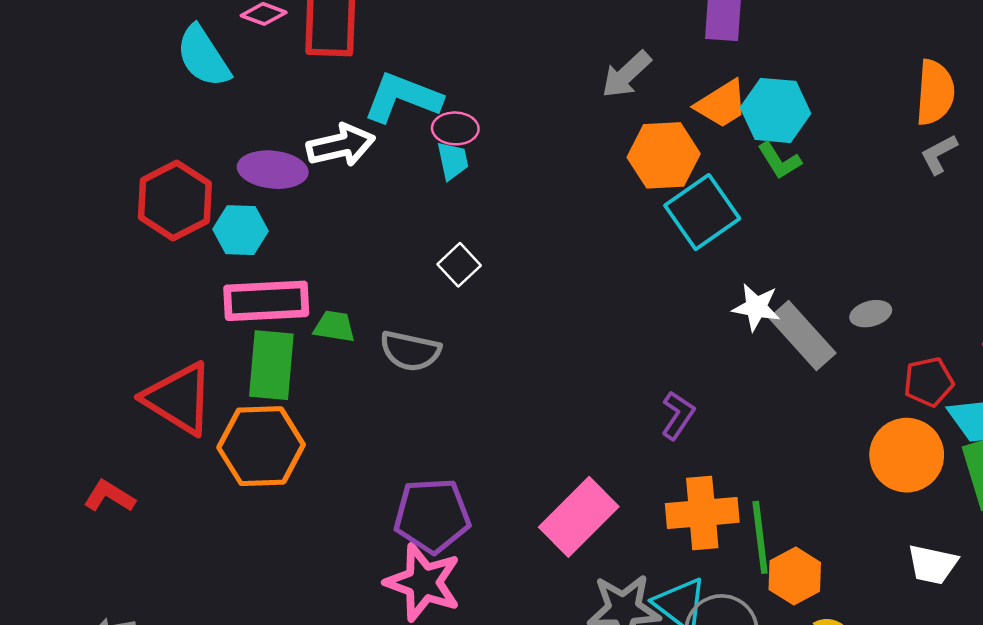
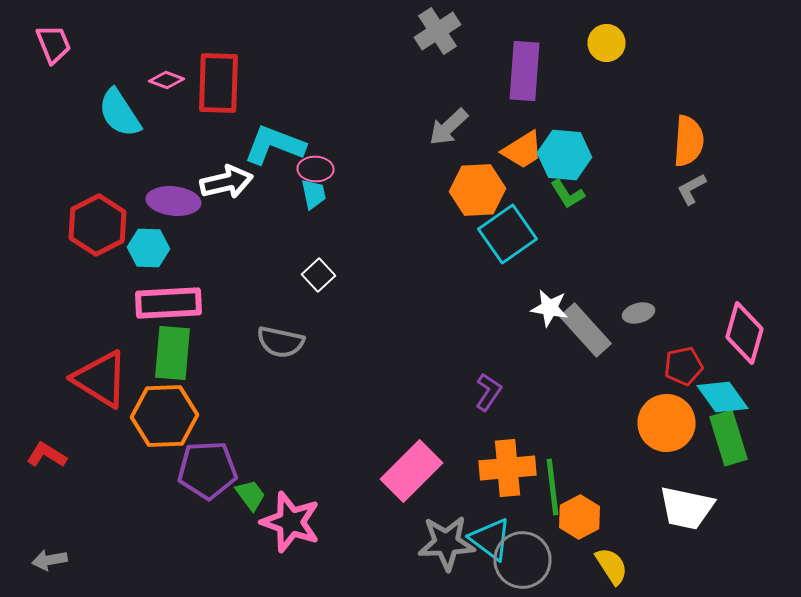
green trapezoid: (334, 327) -> (250, 495), moved, turned 44
purple pentagon: (432, 516) -> (208, 470), moved
white trapezoid: (932, 564) -> (686, 508), size x1.4

